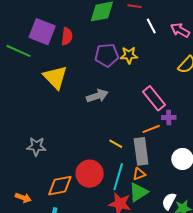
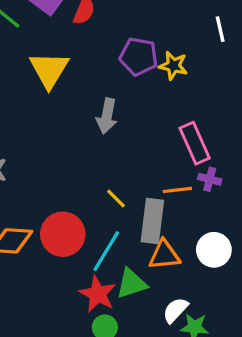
gray arrow: (97, 96) -> (107, 116), turned 105
orange triangle: (139, 174) -> (164, 255), moved, size x1.5

